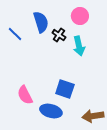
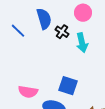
pink semicircle: (25, 95) -> (28, 92), turned -54

